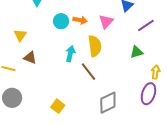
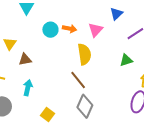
cyan arrow: (70, 54) -> (28, 88), moved
brown triangle: (30, 58) -> (25, 59), moved, turned -32
gray diamond: (108, 103) -> (85, 106), moved, turned -40

